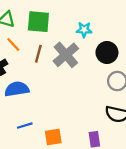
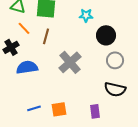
gray cross: (66, 55) -> (70, 62), moved
blue line: (25, 126) -> (34, 108), moved

